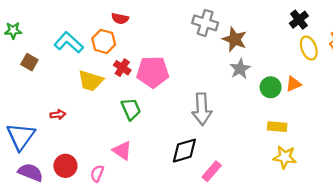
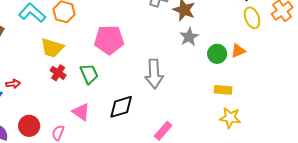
red cross: (122, 68) -> (58, 73), moved
red arrow: (58, 115) -> (13, 84), moved
black diamond: (184, 151) -> (121, 107), moved

